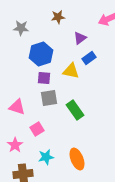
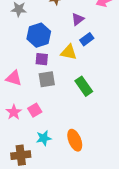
pink triangle: (17, 107) -> (14, 78), moved
green rectangle: (75, 110) -> (84, 86), moved
pink star: (15, 145) -> (14, 112), moved

